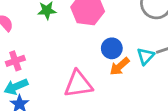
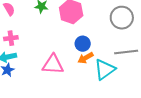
cyan triangle: (146, 56) -> (105, 69), moved, size x1.6

